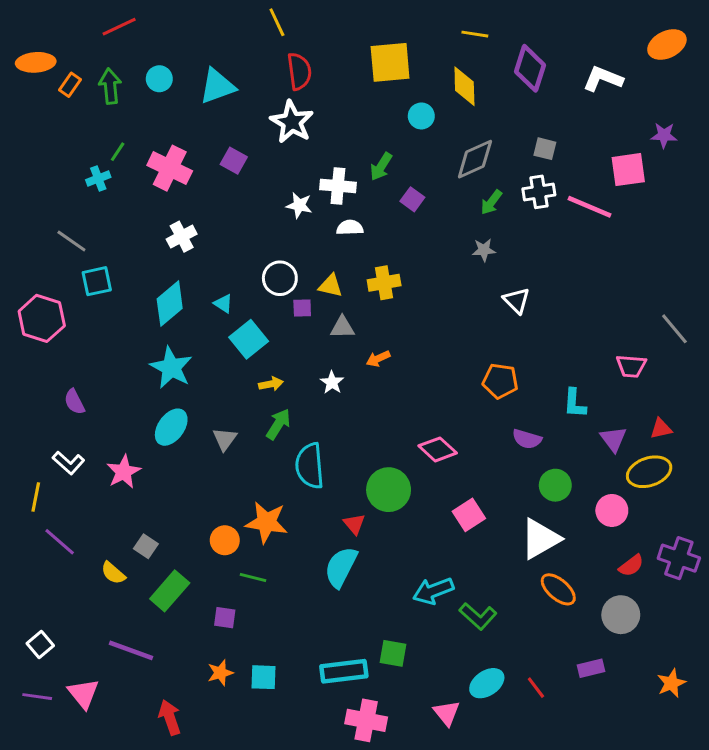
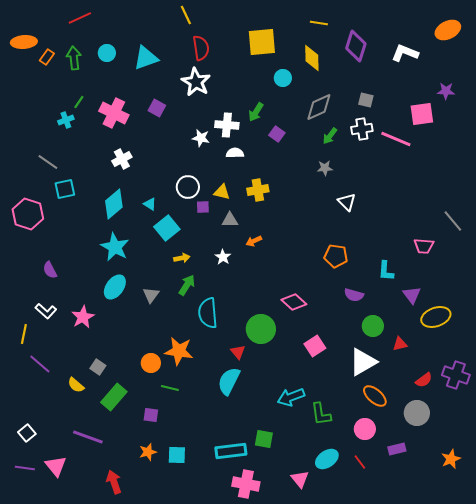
red triangle: (661, 429) -> (400, 344), moved
pink circle: (612, 510) -> (365, 429), moved
green L-shape: (478, 616) -> (321, 414), turned 40

